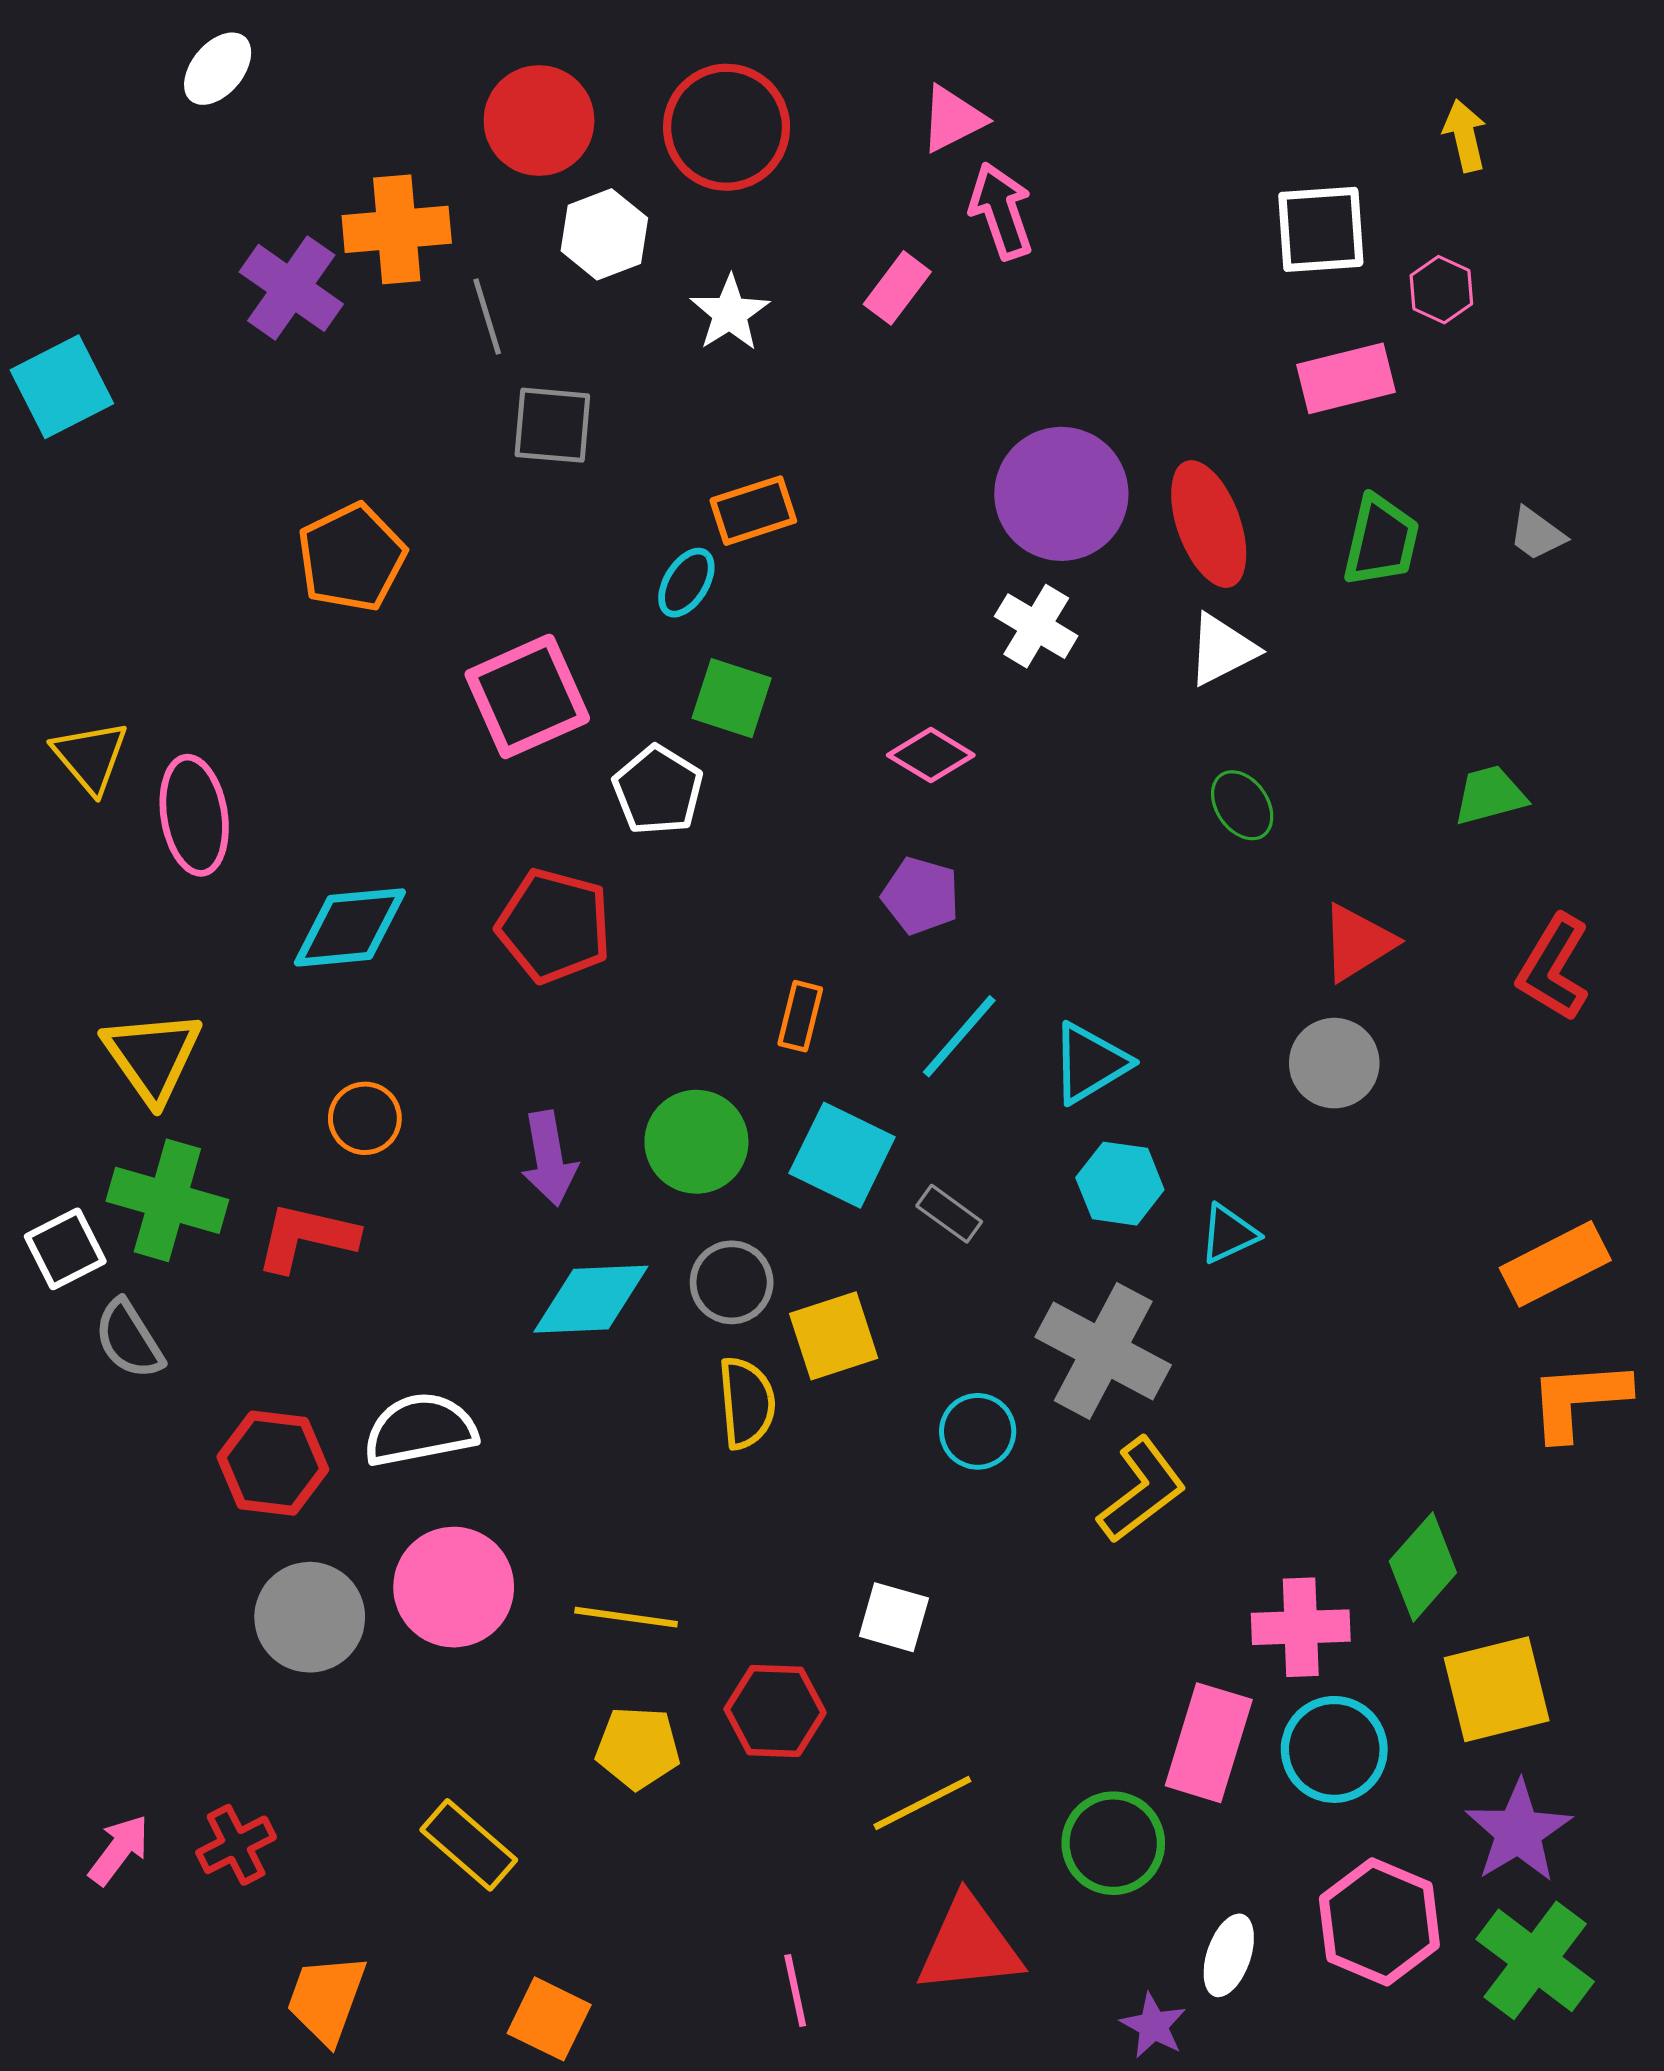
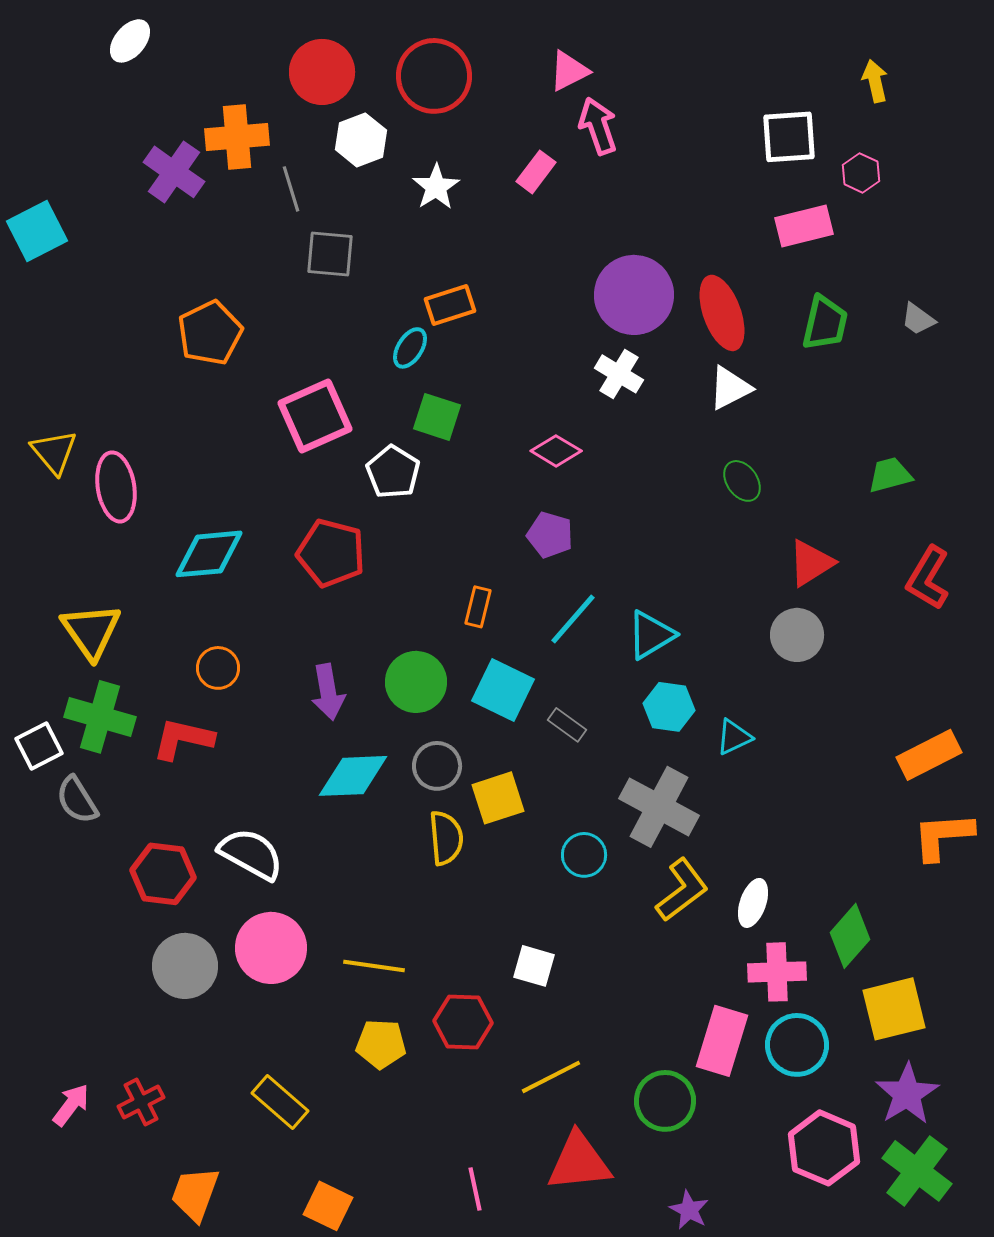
white semicircle: (420, 1430) -> (251, 854), turned 40
white ellipse: (1229, 1955) -> (753, 903), moved

